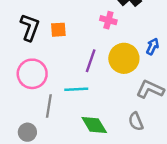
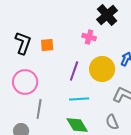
cyan line: (76, 89) -> (79, 99), moved

